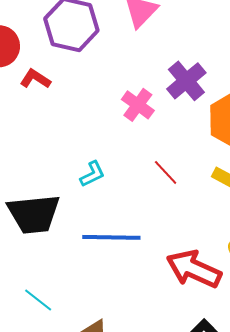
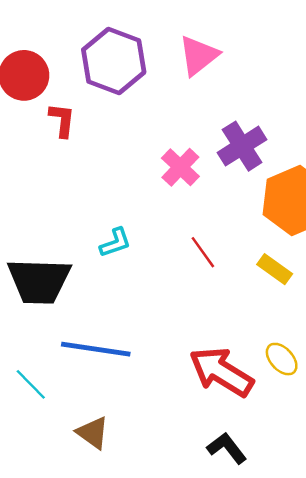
red L-shape: (35, 79) -> (62, 120), turned 56
blue line: (111, 237) -> (96, 349), moved

